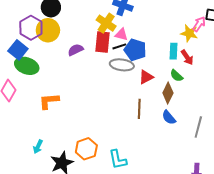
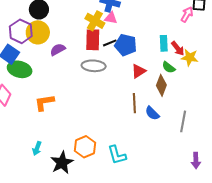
yellow star: (189, 33) -> (190, 57), moved
pink triangle: (121, 35) -> (111, 18), moved
purple semicircle: (76, 50) -> (58, 50), moved
gray ellipse: (122, 65) -> (94, 66), moved
blue semicircle: (169, 117) -> (152, 113), moved
gray line: (198, 127) -> (183, 121), moved

